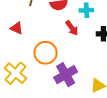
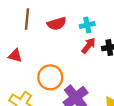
red arrow: (72, 28) -> (89, 46), moved, turned -98

